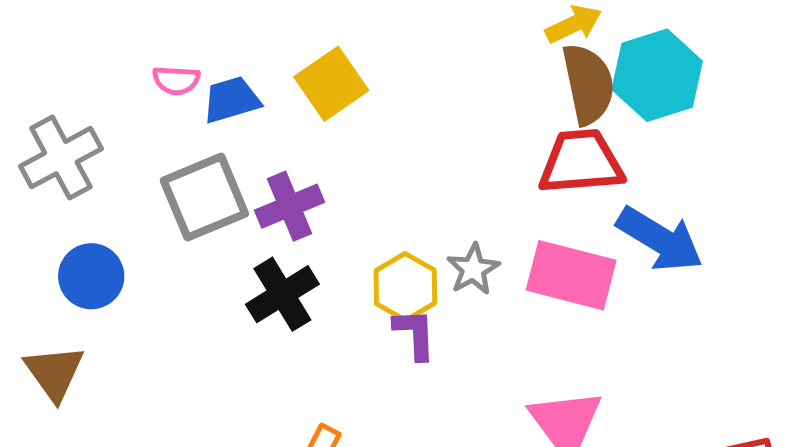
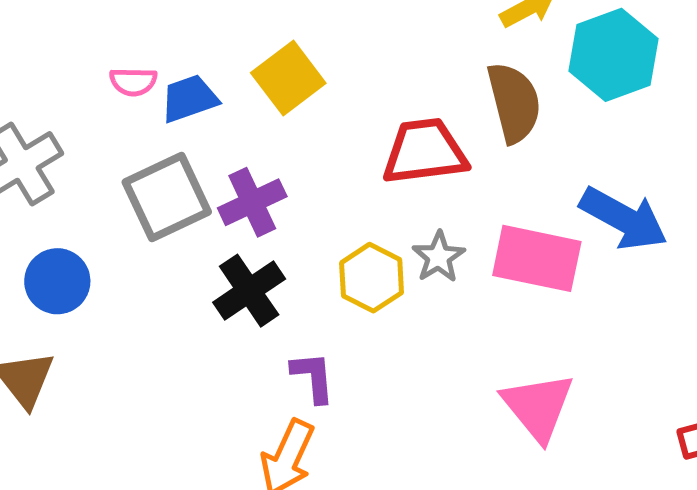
brown semicircle: (588, 84) -> (514, 102), moved
red trapezoid: (581, 162) -> (425, 152), moved
purple L-shape: (415, 334) -> (313, 377), moved

